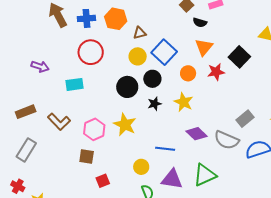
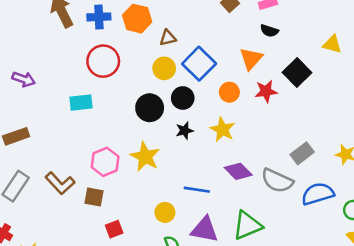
black semicircle: (200, 22) -> (269, 31), moved
purple arrow: (40, 67) -> (24, 79), moved
brown L-shape: (59, 122) -> (60, 183), moved

